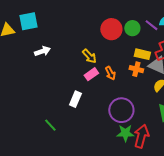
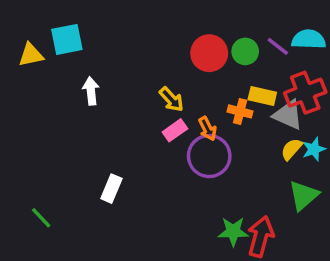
white arrow: (42, 51) -> (91, 91), turned -77
orange cross: (136, 69) -> (240, 111), moved
white rectangle: (75, 99) -> (111, 189), moved
purple circle: (121, 110) -> (209, 156), moved
green line: (50, 125) -> (41, 218), moved

